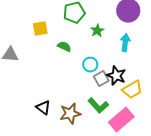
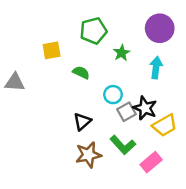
black triangle: (43, 108) -> (82, 122), moved, turned 42
pink rectangle: (121, 120) -> (151, 162), size x0.7

